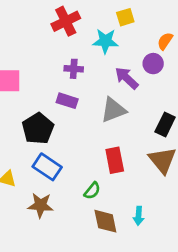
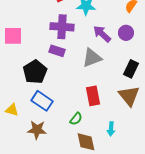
purple circle: (153, 64) -> (126, 33), moved
purple cross: (74, 69) -> (62, 27), size x1.6
cyan arrow: (139, 216) -> (111, 129), moved

